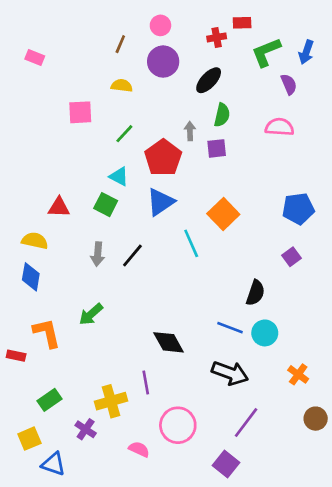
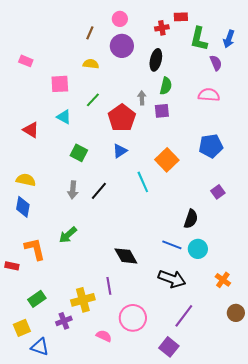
green L-shape: (266, 52) -> (199, 39), turned -55
pink rectangle: (35, 57) -> (26, 61), moved
black ellipse: (209, 80) -> (156, 60), turned -30
cyan triangle: (119, 177) -> (64, 117), moved
blue triangle: (160, 202) -> (120, 151), size x0.7
red triangle: (59, 207) -> (31, 130), moved, turned 30
blue pentagon: (298, 209) -> (211, 146), moved
purple cross: (86, 429) -> (64, 321), turned 35

